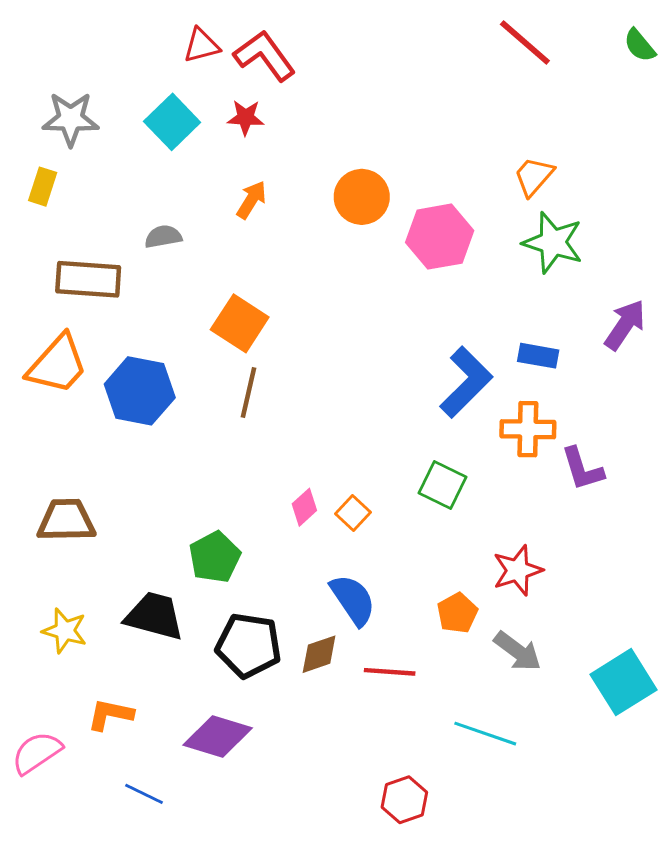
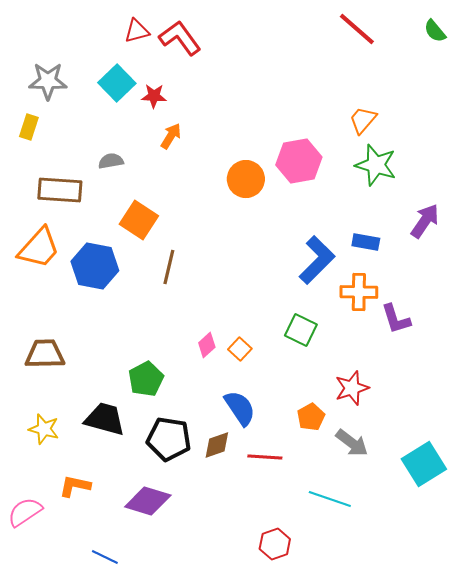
red star: (246, 117) -> (154, 96), moved
orange circle: (362, 197) -> (246, 179), moved
orange square: (240, 323) -> (139, 220), moved
blue line: (144, 794) -> (105, 557), moved

